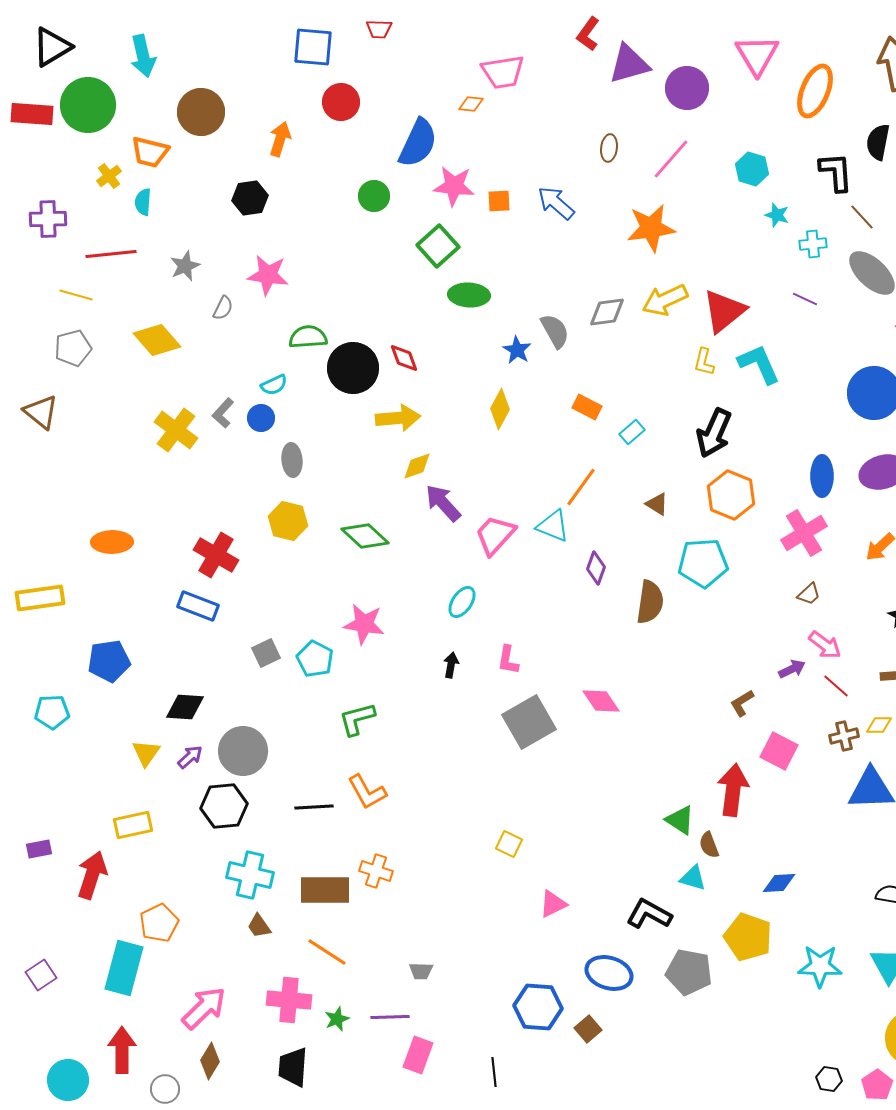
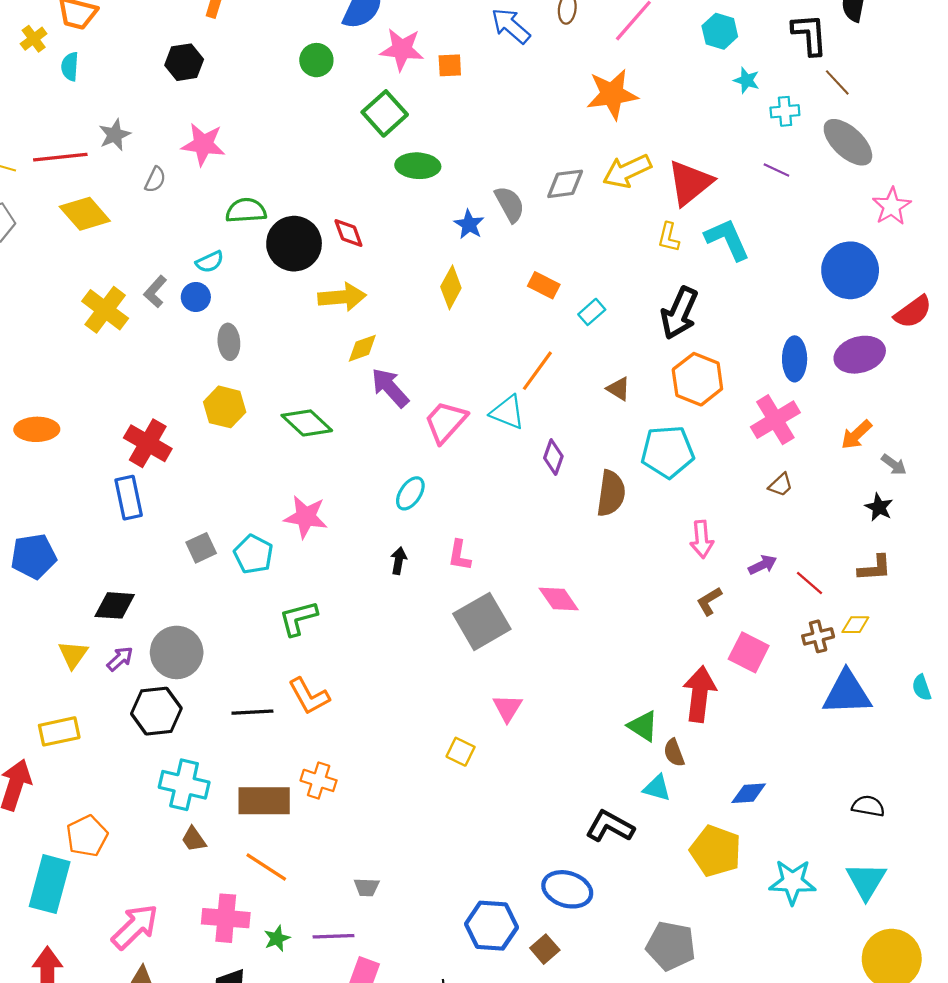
blue arrow: (556, 203) -> (511, 26), moved
red line: (111, 254) -> (60, 157), moved
blue rectangle: (198, 606) -> (129, 498), turned 57
pink arrow: (825, 645) -> (702, 539), moved, turned 48
pink triangle: (553, 904) -> (507, 708), moved, turned -32
gray pentagon: (689, 972) -> (671, 946), moved

